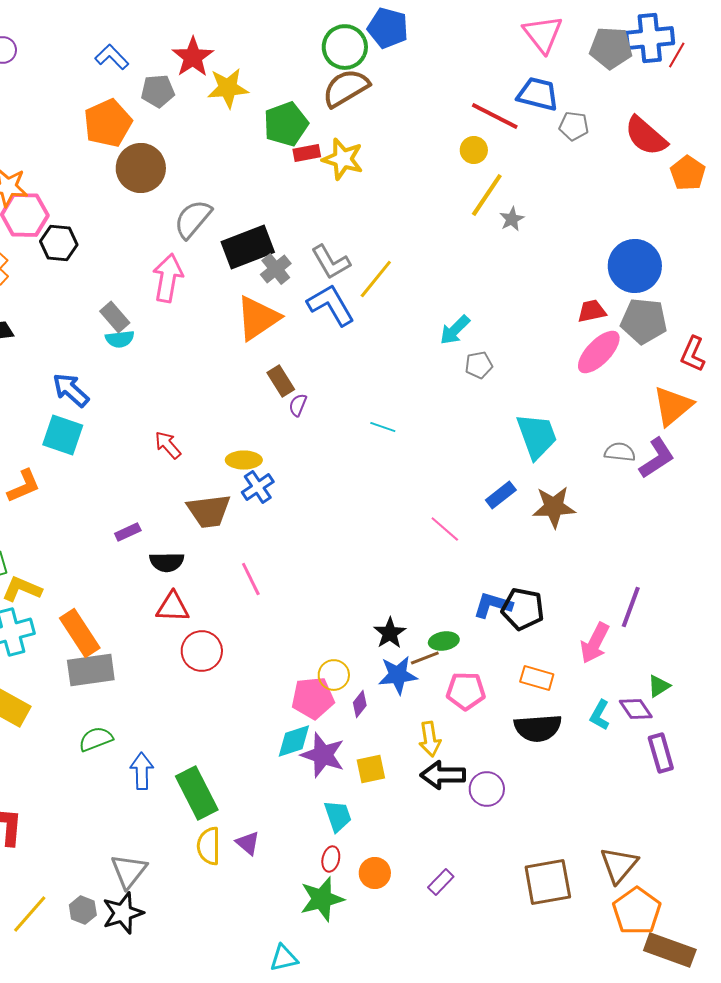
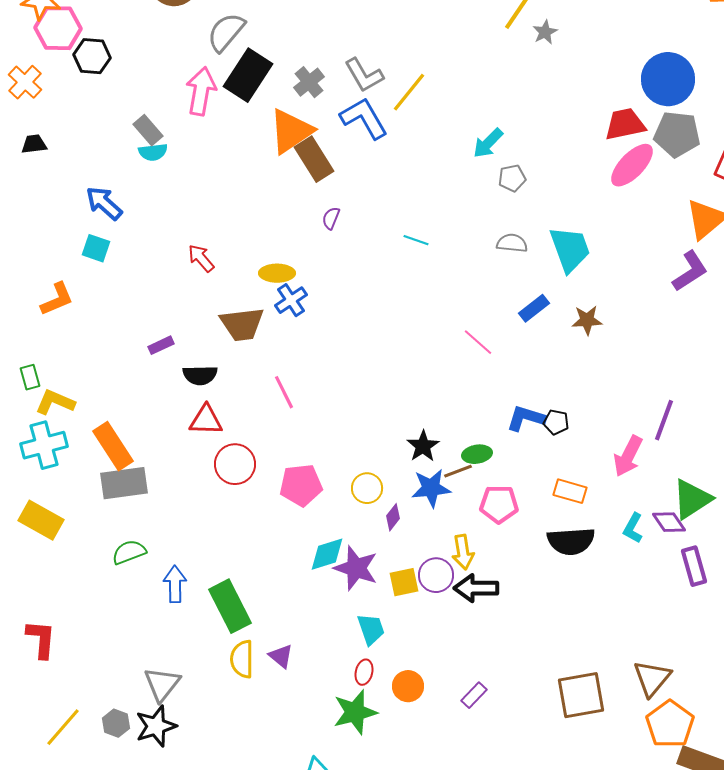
black rectangle: (248, 247) -> (248, 75), moved, turned -36
red trapezoid: (592, 311) -> (625, 124), size x1.4
brown rectangle: (281, 381) -> (314, 159), moved, size x1.4
cyan square: (63, 435) -> (96, 248), size x0.7
gray semicircle: (620, 452) -> (512, 243), moved
brown star: (554, 507) -> (587, 320), size x0.7
black pentagon: (523, 609) -> (556, 422), size x0.6
green triangle: (659, 686) -> (692, 499), size x1.8
pink pentagon: (313, 698) -> (301, 485), moved
purple circle: (487, 789) -> (436, 575), moved

